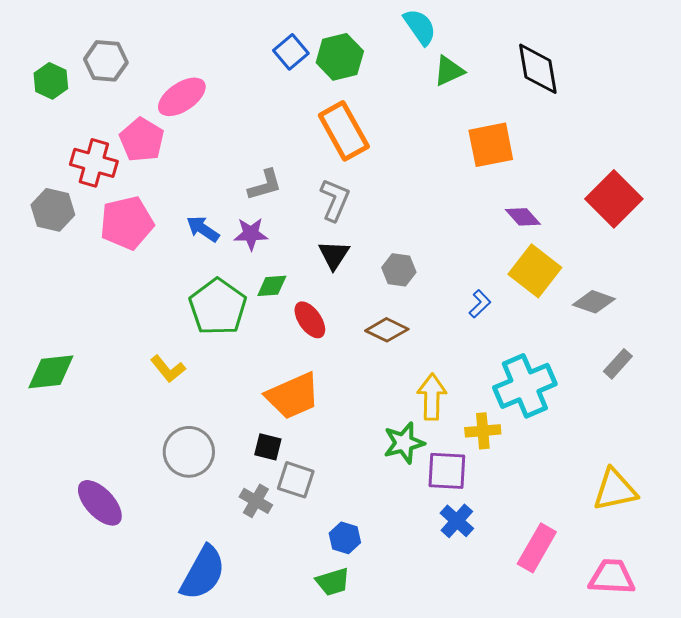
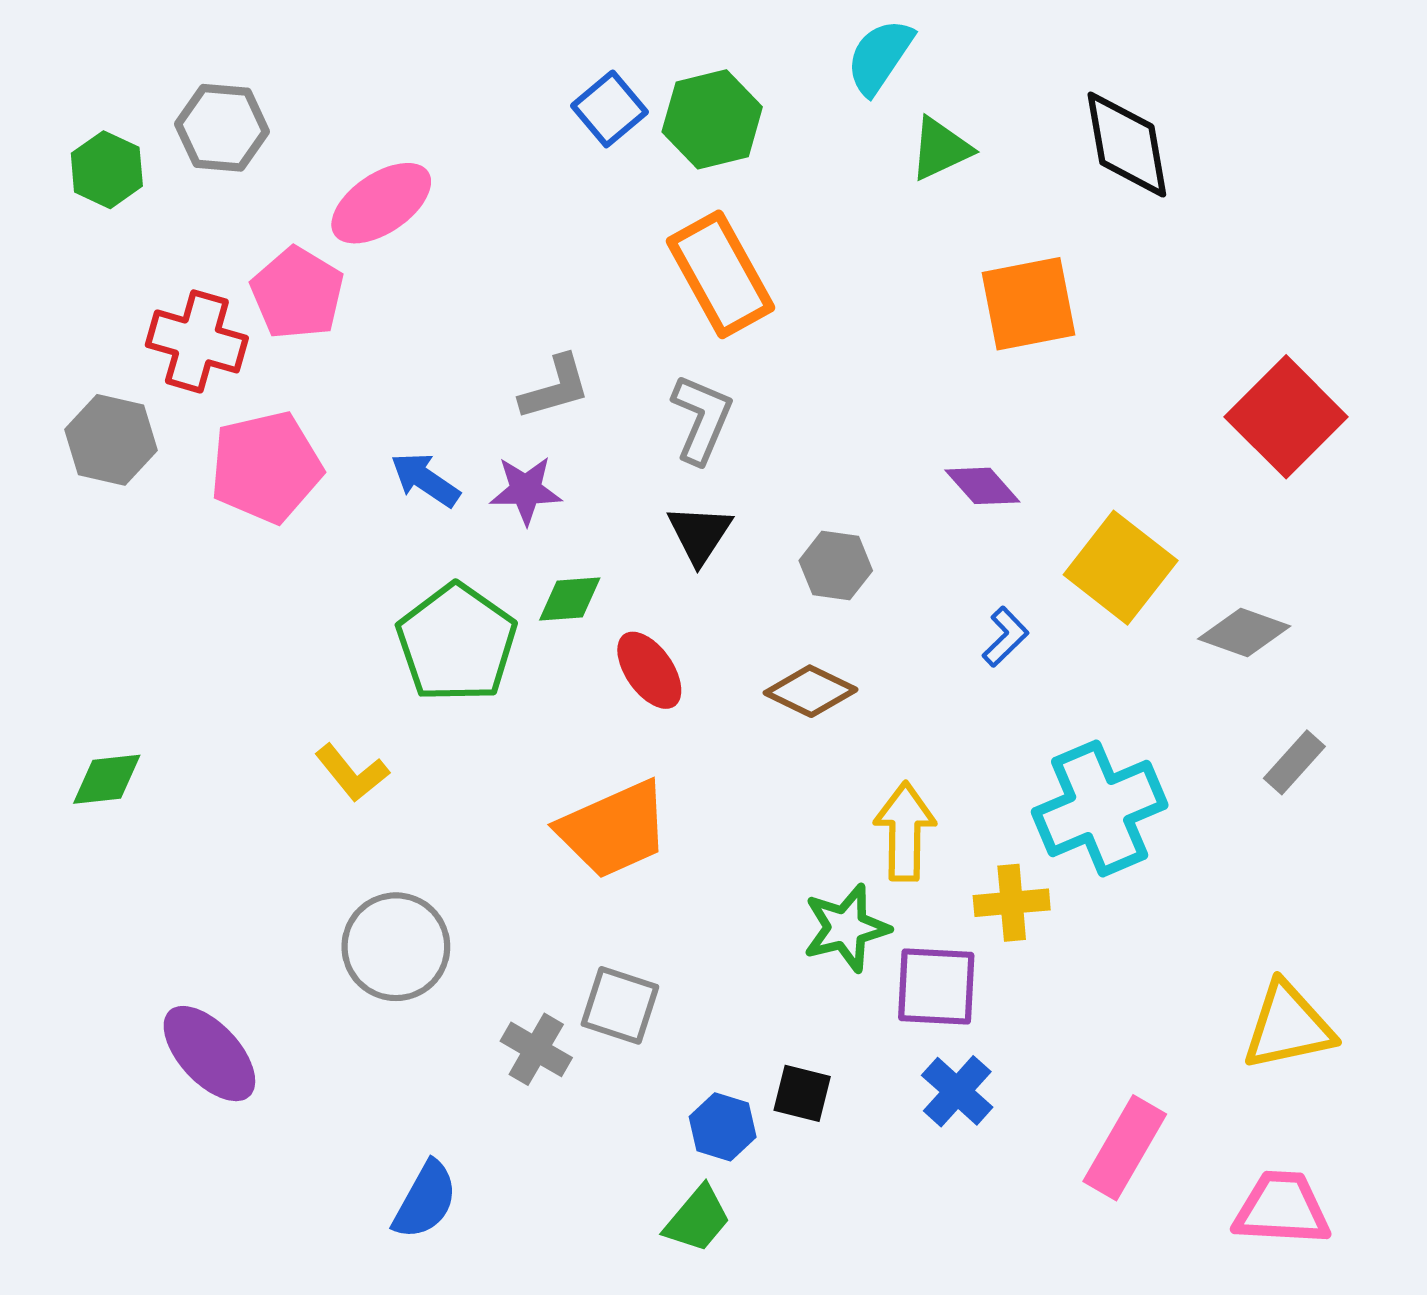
cyan semicircle: (420, 27) -> (880, 57), turned -111
purple diamond: (523, 217) -> (982, 486), moved
green diamond: (51, 372) -> (107, 779), size x0.7
black square: (268, 447) -> (802, 1093), moved
blue semicircle: (203, 573) -> (425, 1200), size x0.7
green trapezoid: (333, 582) -> (697, 1219), turned -33

